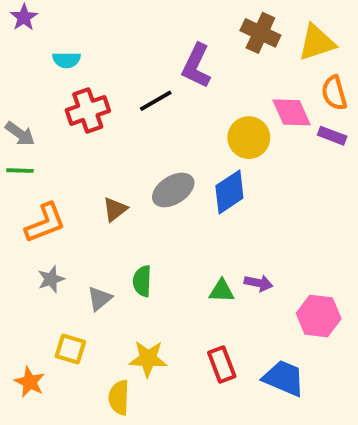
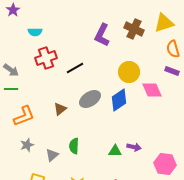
brown cross: (260, 33) -> (134, 29), moved
black line: (156, 101) -> (75, 68), moved
pink diamond: (291, 112) -> (152, 90), moved

